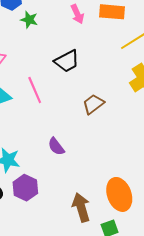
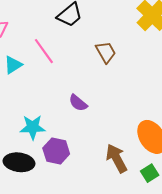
brown trapezoid: (93, 104) -> (106, 52), turned 110

